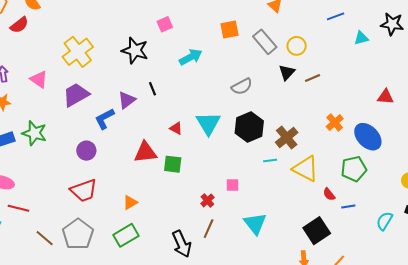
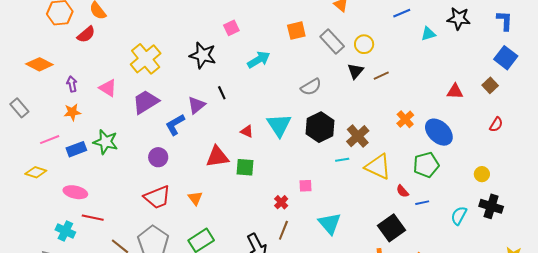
orange triangle: (130, 202) -> (195, 198), moved, turned -35

